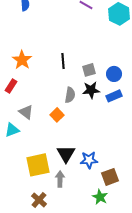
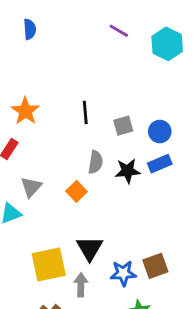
black star: (91, 90) -> (128, 171), moved
gray triangle: (26, 112) -> (31, 187), turned 35
blue star: (89, 160) -> (123, 273), moved
brown square: (110, 177) -> (155, 266), moved

